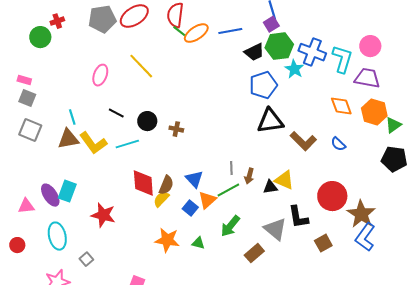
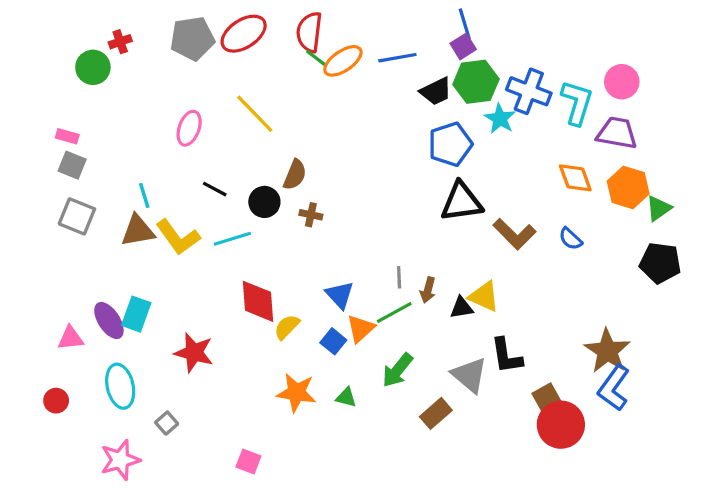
brown semicircle: (166, 185) -> (295, 175), moved
red circle: (332, 196) -> (561, 425), moved

